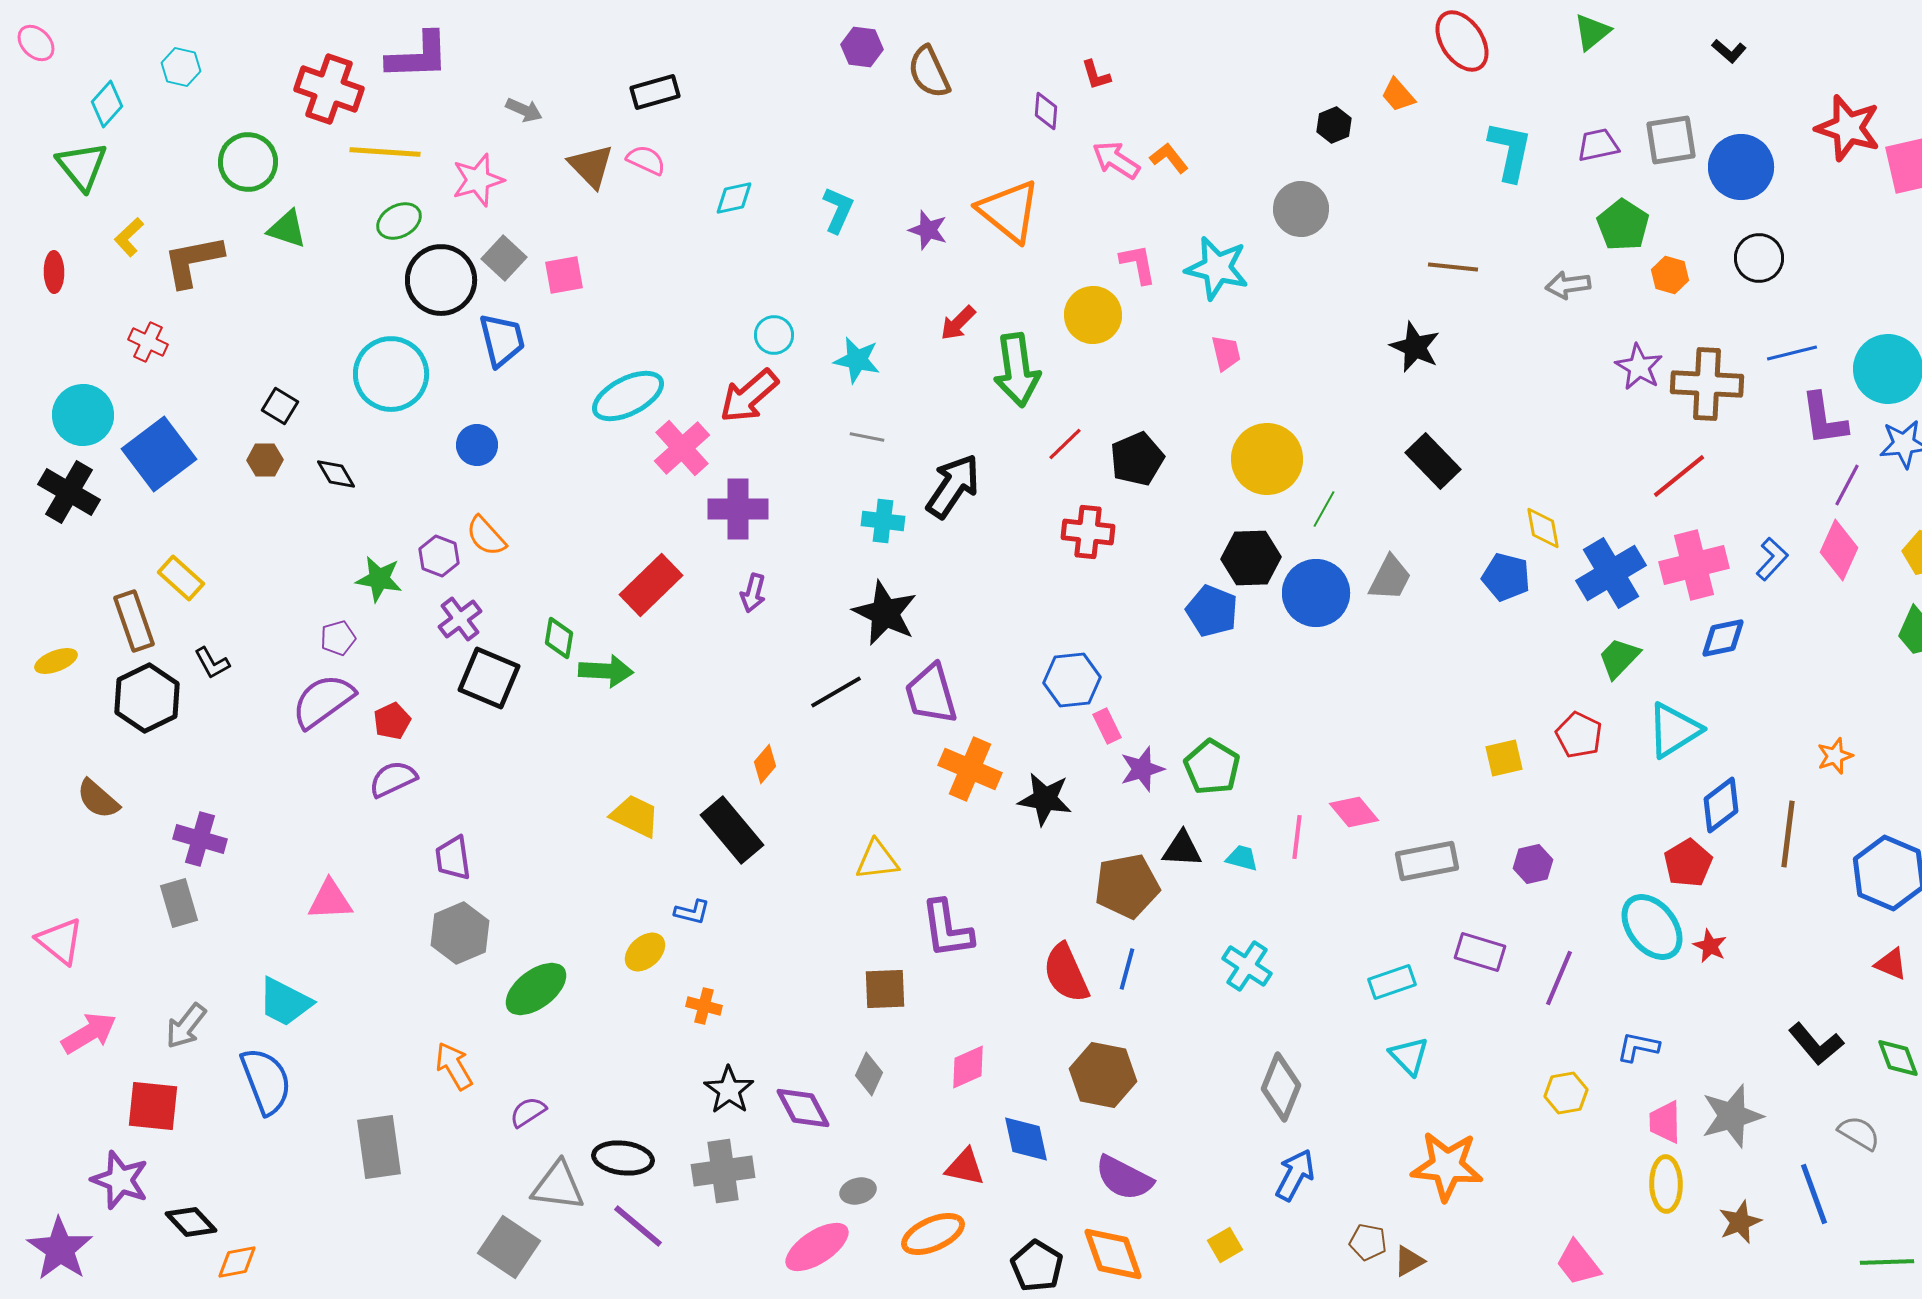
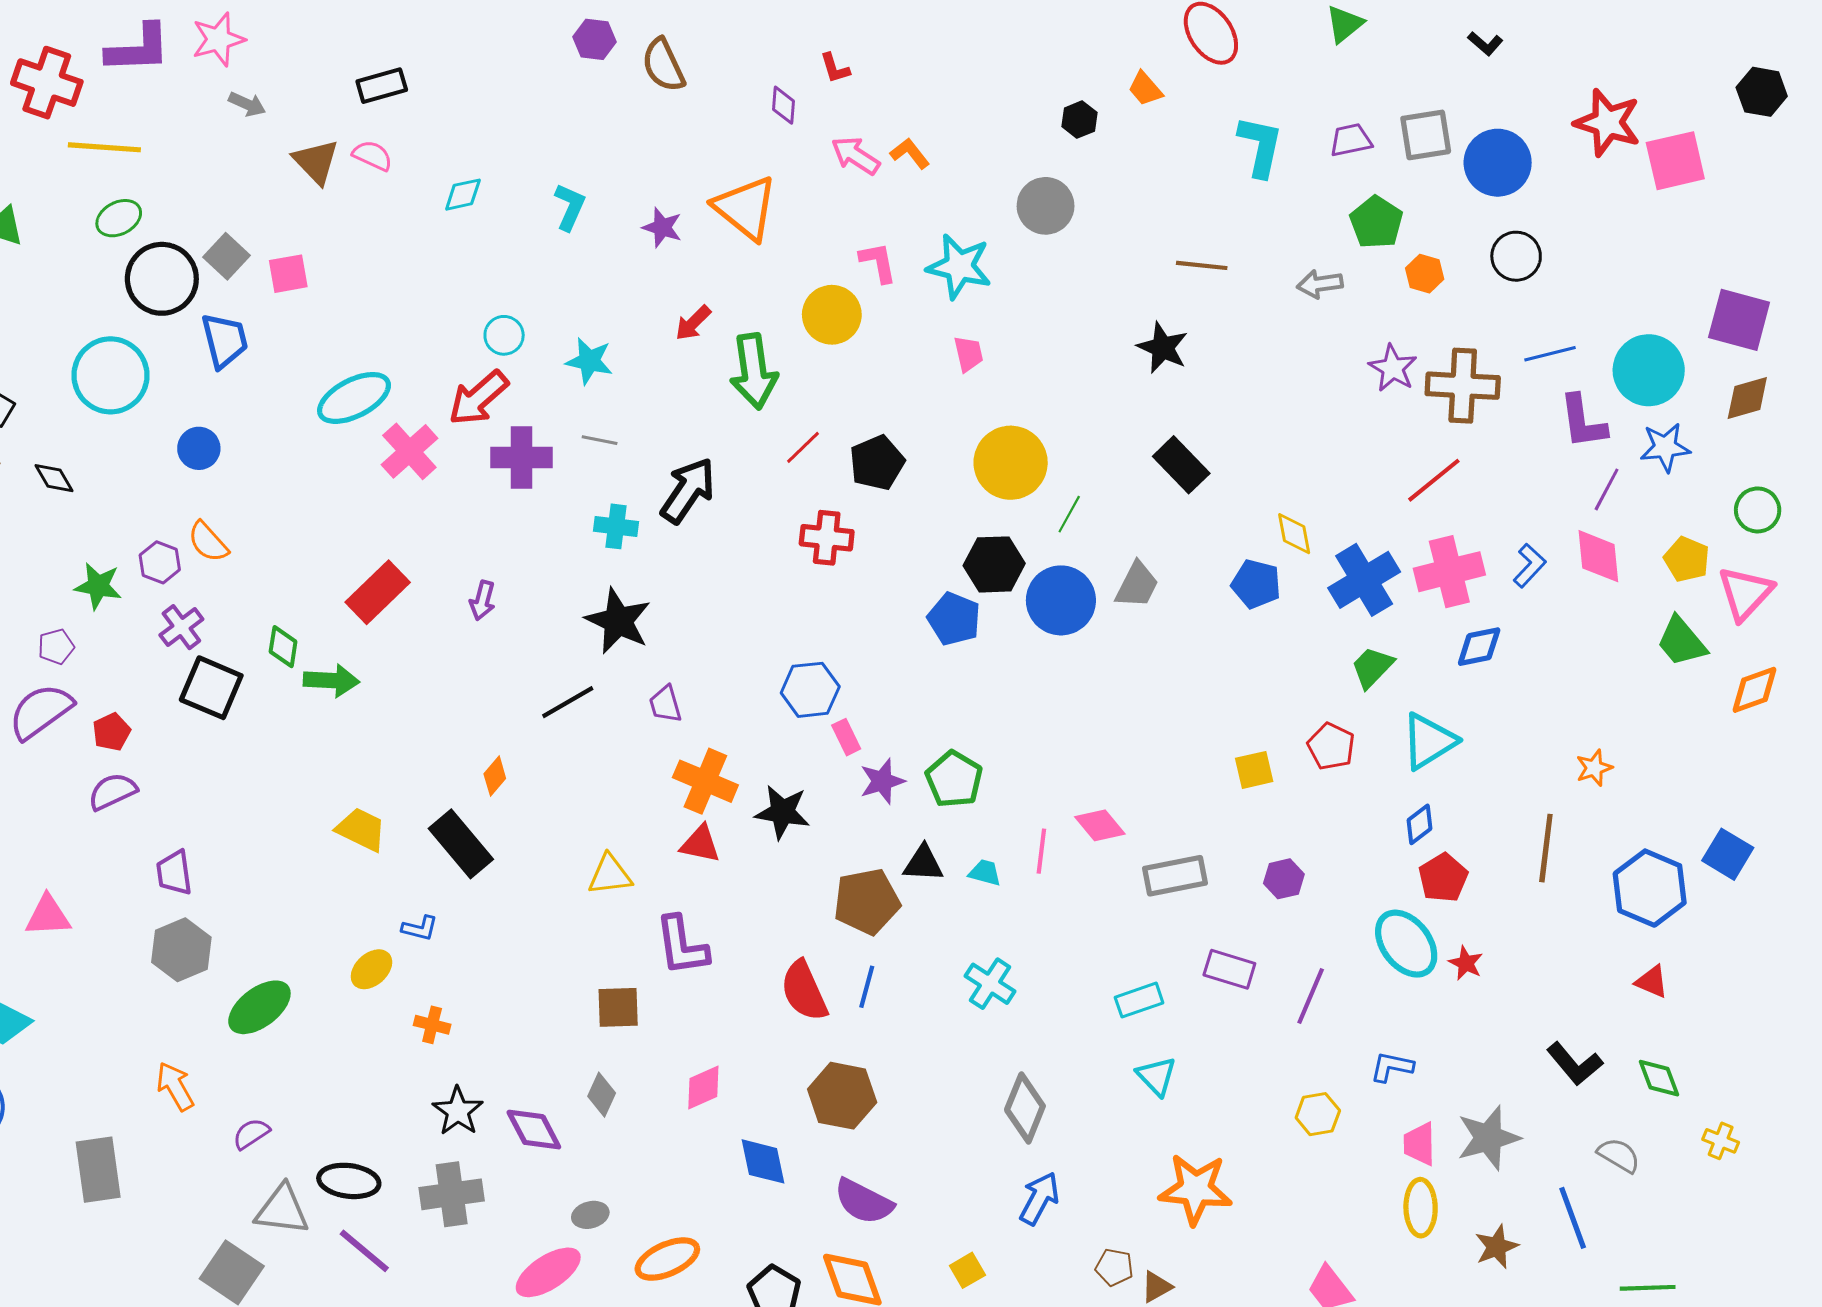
pink star: (478, 180) -> (218, 39), moved
purple cross: (738, 509) -> (521, 458), moved
pink diamond: (1839, 550) -> (1598, 556), turned -30
purple trapezoid: (931, 694) -> (665, 704), size x0.6
blue diamond: (1721, 805) -> (1420, 824), moved, size x0.7
red triangle: (965, 1167) -> (700, 844), moved

